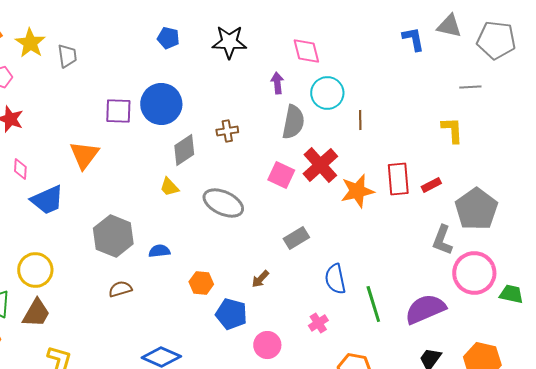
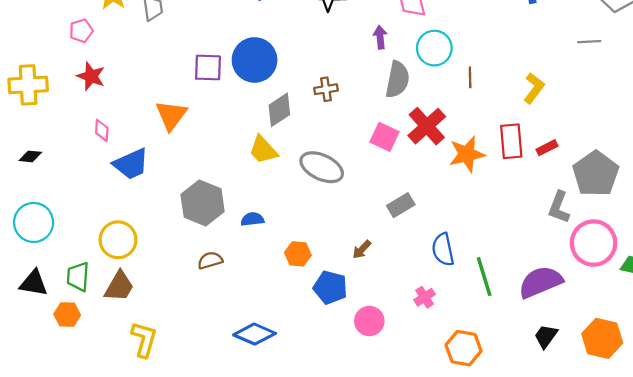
yellow L-shape: (452, 130) -> (534, 88), moved, turned 40
yellow trapezoid: (169, 187) -> (263, 150), size x1.4

